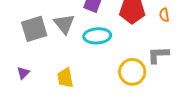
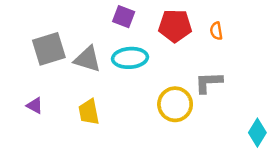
gray triangle: (64, 24) -> (88, 59), moved, turned -35
purple triangle: (23, 73) -> (35, 106), turned -48

